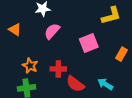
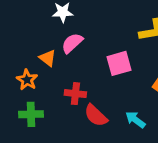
orange triangle: (15, 30) -> (48, 58), moved
orange star: (30, 66) -> (27, 80), moved

